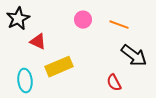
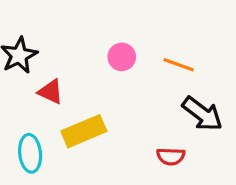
red semicircle: (114, 83) -> (171, 156), turned -60

